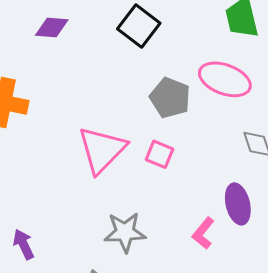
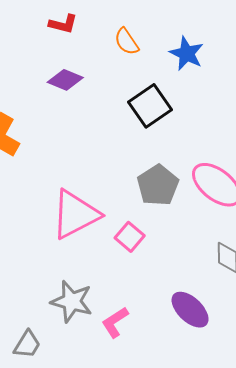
purple ellipse: (238, 204) -> (190, 310), turned -51
pink L-shape: (203, 233) -> (115, 322), moved

